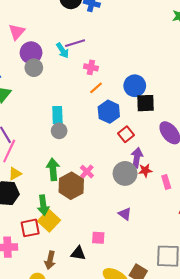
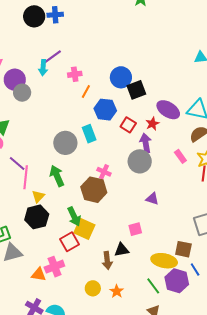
cyan arrow: (62, 50) -> (43, 68), turned 56
cyan rectangle: (57, 115) -> (89, 134), moved
gray circle: (59, 131) -> (65, 143), size x1.5
green arrow: (53, 169) -> (57, 176), moved
red star: (145, 170) -> (152, 124), moved
brown arrow: (50, 260) -> (107, 260), moved

